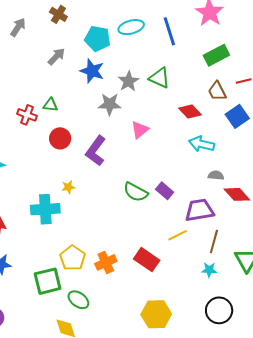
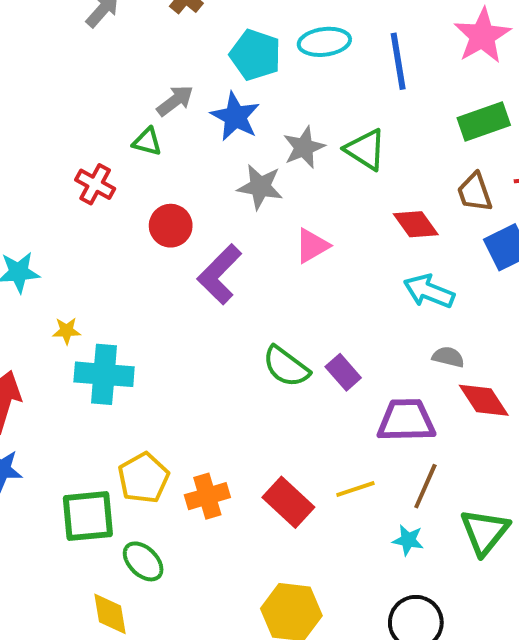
gray arrow: (56, 57) -> (175, 101), moved
green triangle: (51, 105) -> (147, 142), moved
red circle: (60, 138) -> (171, 226), moved
yellow star: (68, 187) -> (67, 331), moved
yellow line: (178, 235) -> (355, 489), moved

